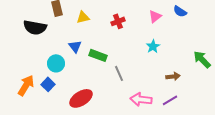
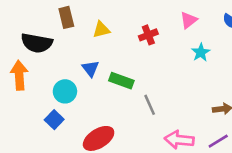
pink triangle: (155, 16) -> (189, 20), moved
cyan star: (153, 46) -> (201, 52), moved
orange arrow: (26, 85) -> (19, 75), moved, turned -35

